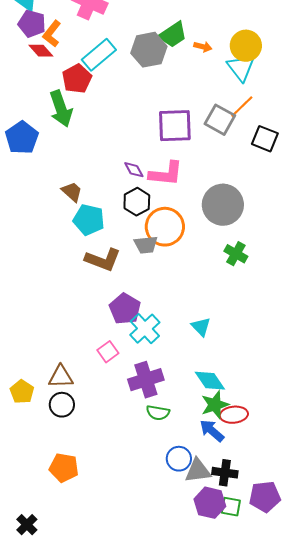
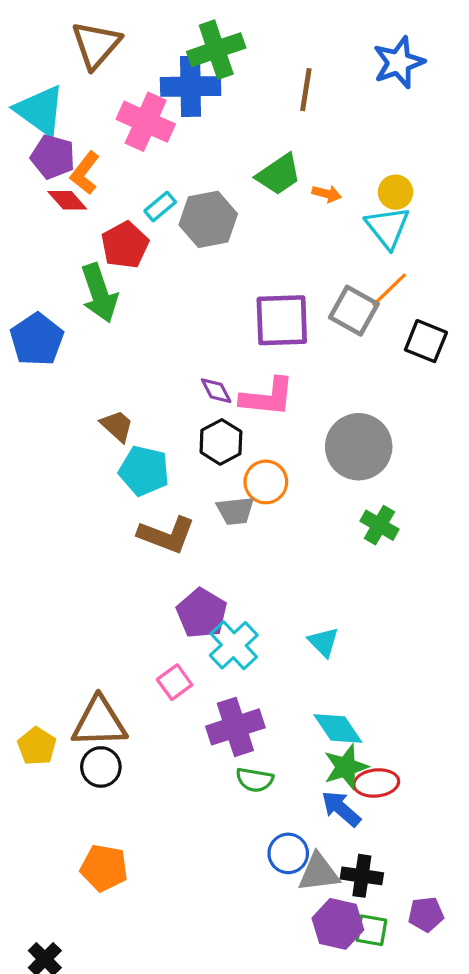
yellow circle: (246, 46) -> (396, 192), size x0.7
gray hexagon: (149, 50) -> (208, 219), moved
cyan rectangle: (99, 55) -> (160, 207), size x0.6
orange circle: (165, 227) -> (266, 482), size x0.7
brown triangle: (61, 377) -> (99, 722), size x1.4
purple pentagon: (265, 497) -> (426, 914), size x0.7

